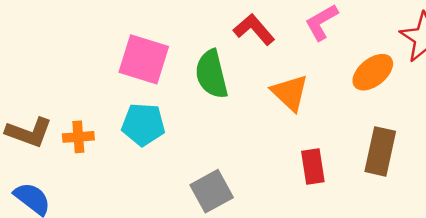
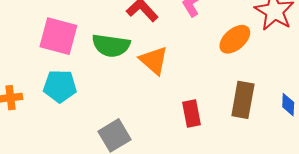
green semicircle: (212, 74) -> (111, 46), turned -66
orange triangle: (290, 93) -> (154, 60), moved

